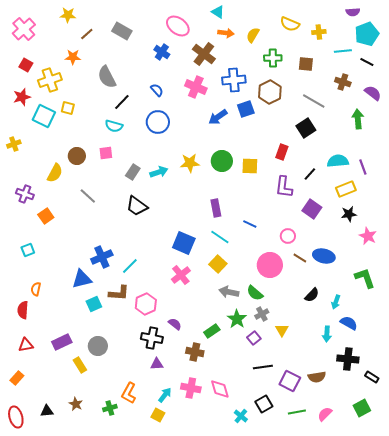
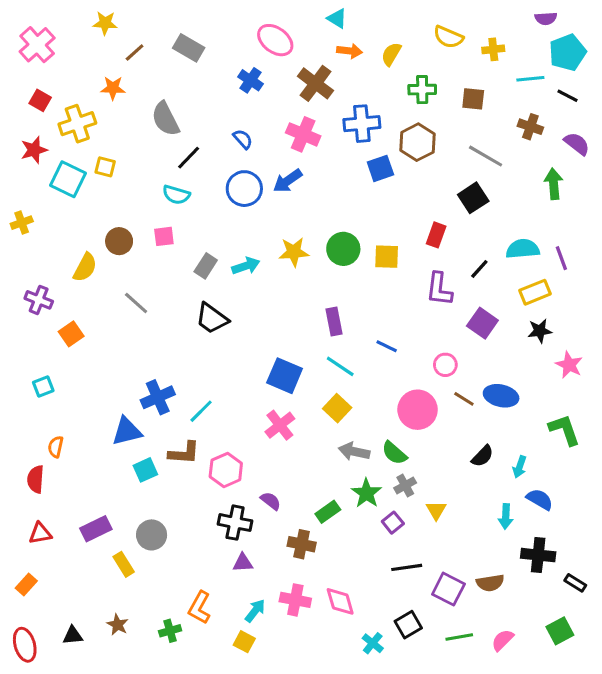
blue arrow: (218, 117) -> (288, 181), moved

